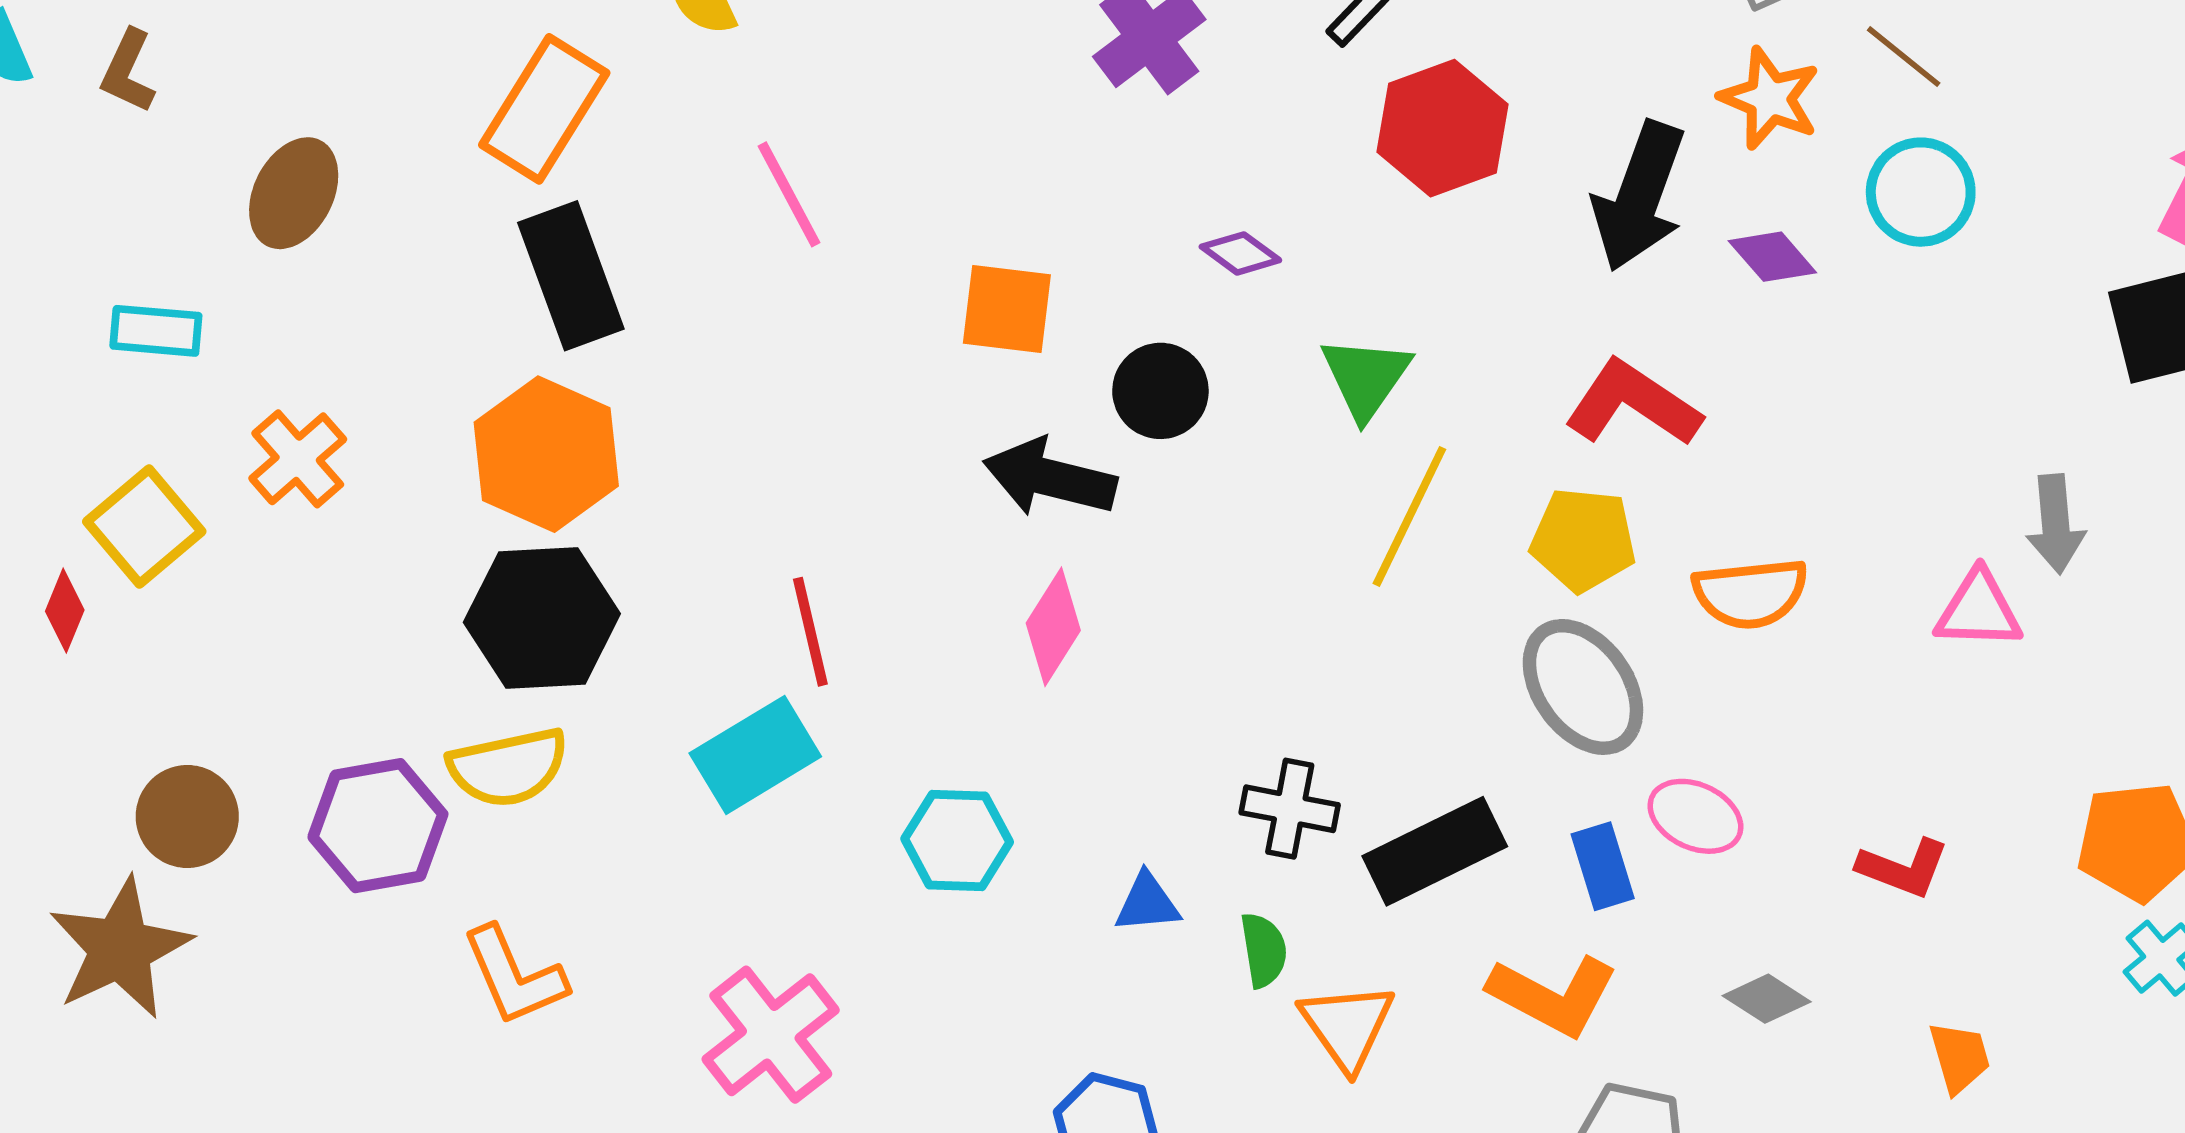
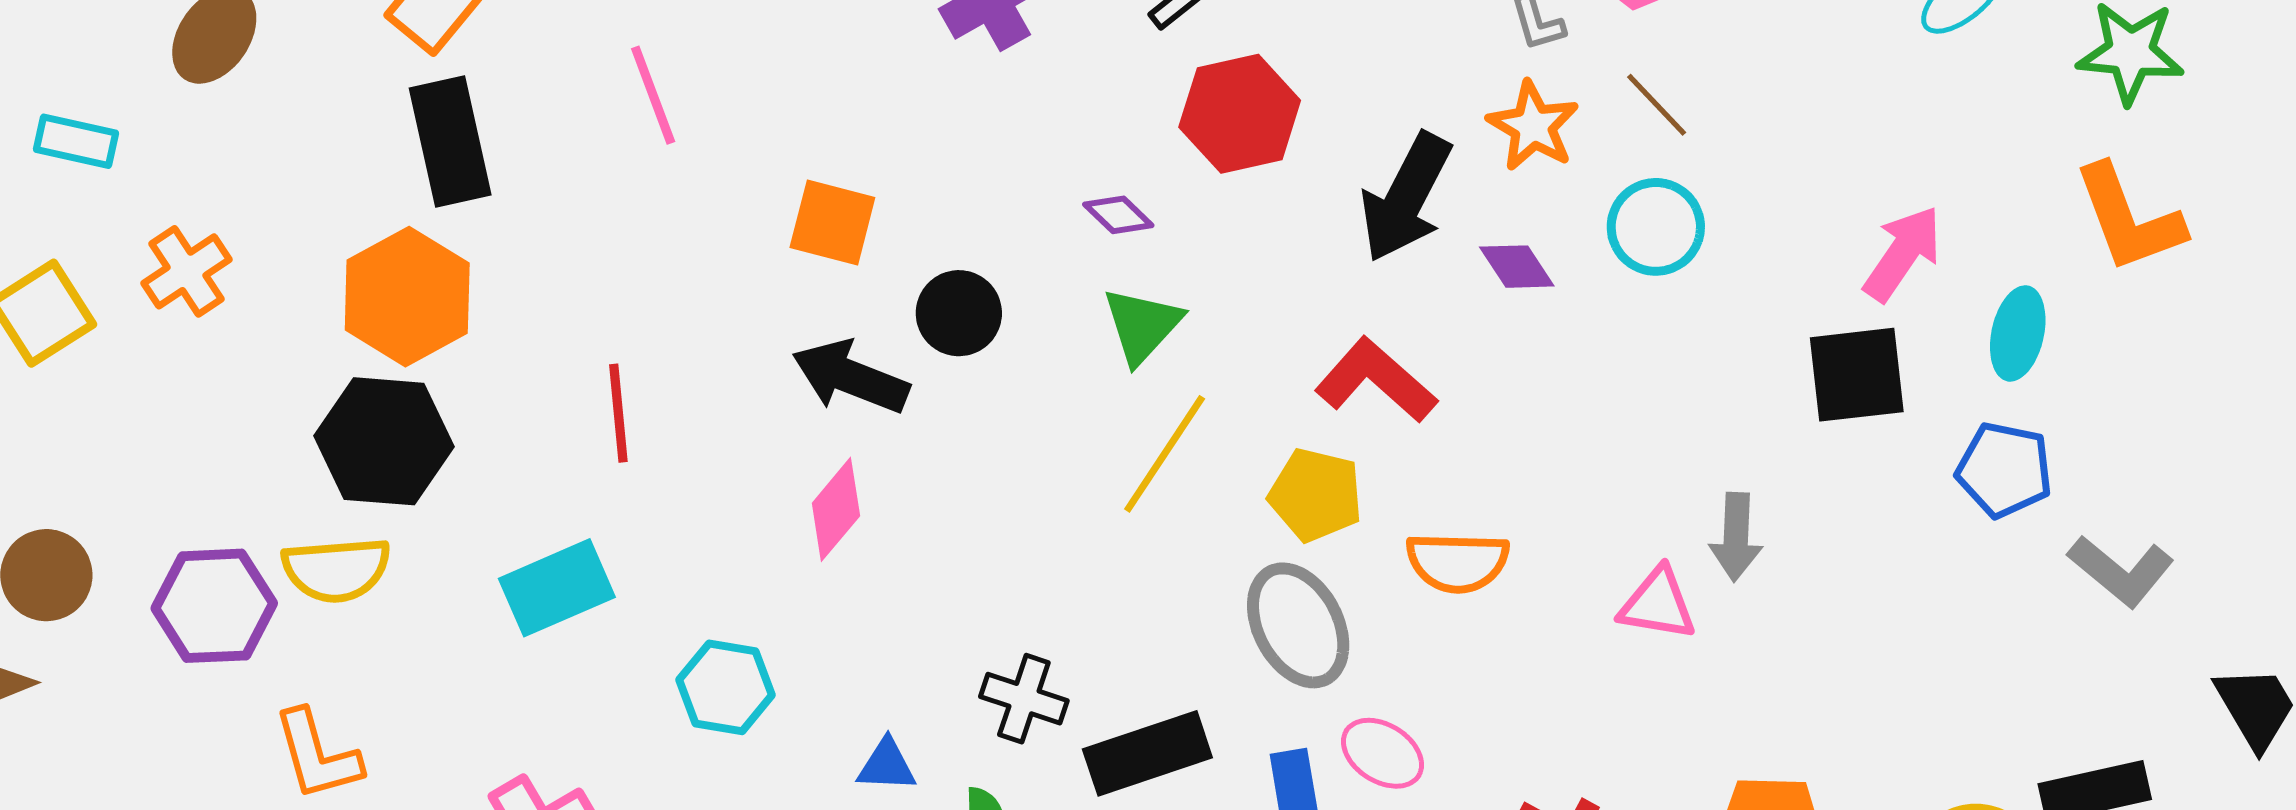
purple diamond: (1240, 253) -> (1118, 215), moved
red line: (810, 632) -> (618, 413), moved

